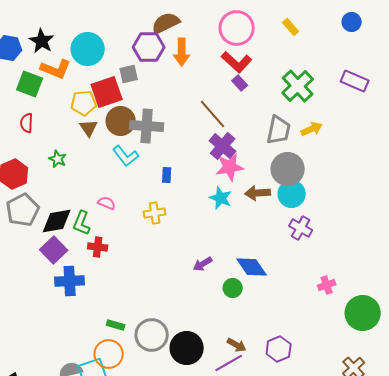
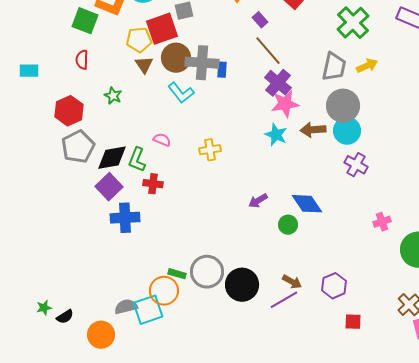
purple rectangle: (240, 83) -> (260, 20), moved
blue rectangle: (167, 175) -> (222, 70), moved
green rectangle: (116, 325) -> (177, 274), moved

